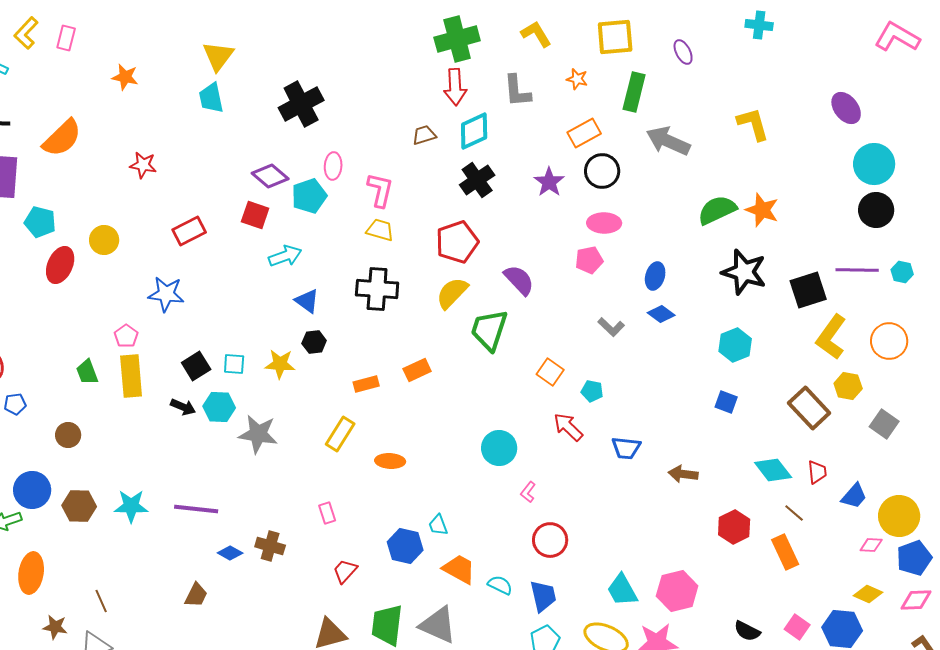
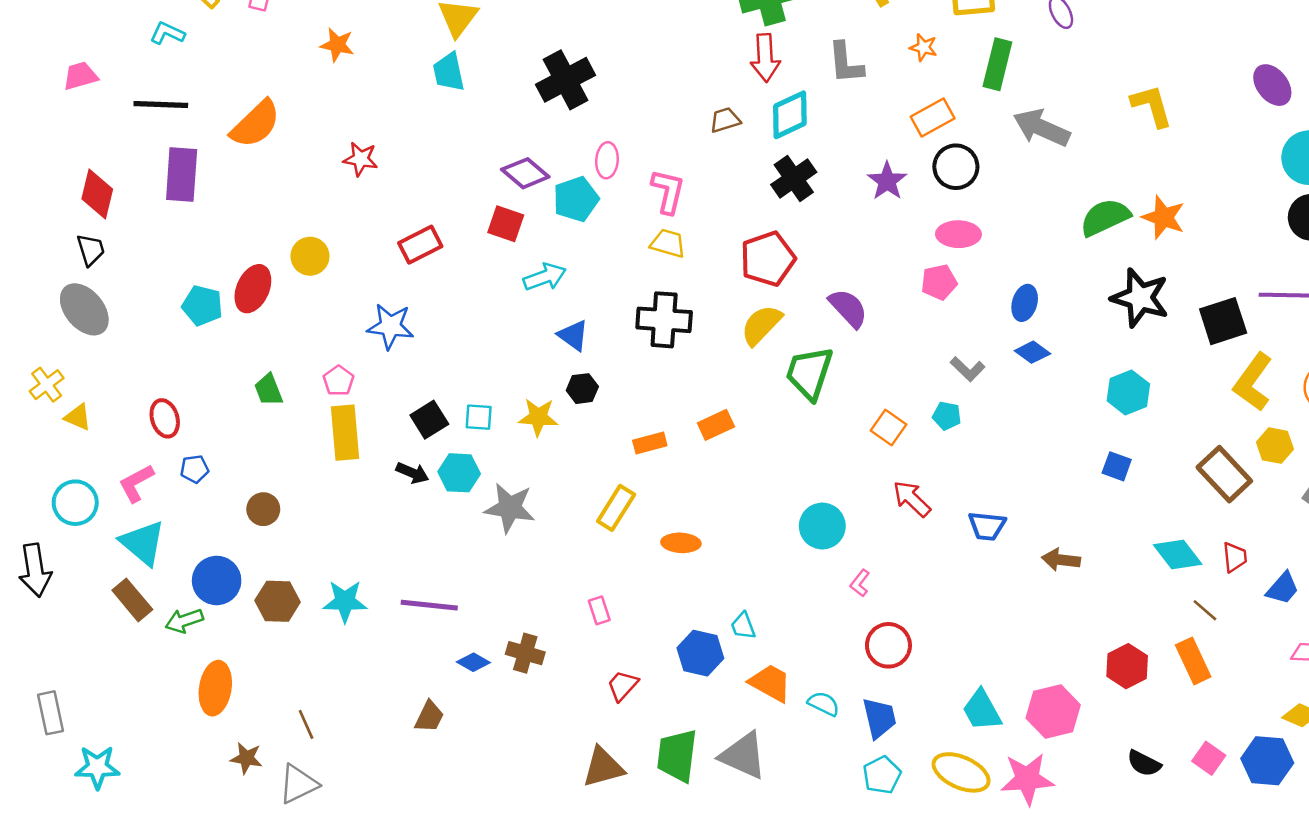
cyan pentagon: (40, 222) -> (202, 306), moved
green trapezoid: (87, 372) -> (268, 390), moved
cyan pentagon: (592, 391) -> (947, 416), moved
red hexagon: (734, 527) -> (1127, 666), moved

